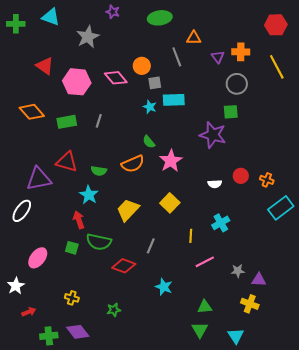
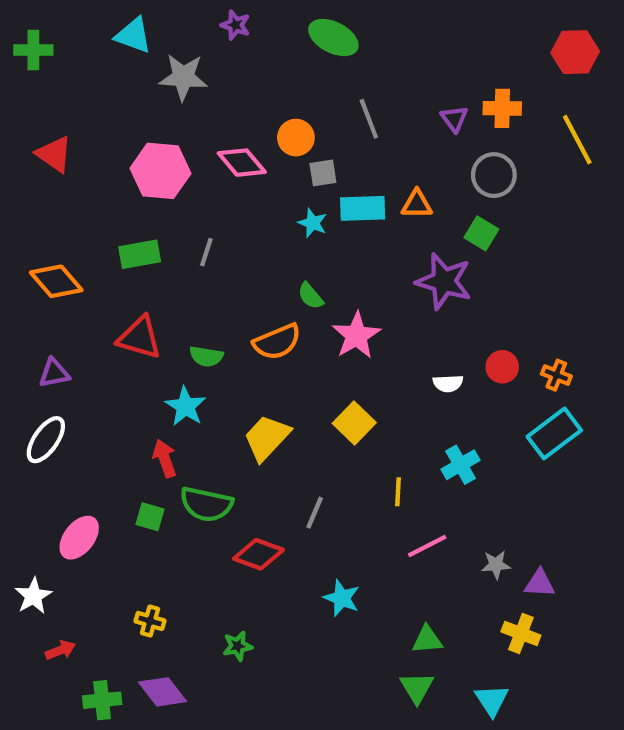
cyan triangle: (51, 17) -> (133, 35), moved
green ellipse: (160, 18) -> (333, 38), turned 35
gray star: (88, 37) -> (183, 77), turned 30
orange triangle: (194, 38) -> (417, 204), moved
red triangle: (45, 66) -> (54, 154), moved
orange diamond: (32, 112) -> (56, 281), moved
green square: (231, 112) -> (481, 233), turned 35
purple triangle: (39, 179) -> (54, 373), moved, size x0.6
cyan rectangle: (281, 208) -> (554, 433), moved

